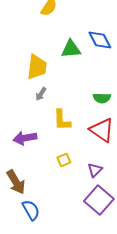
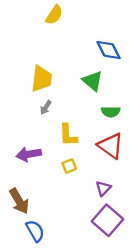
green triangle: (71, 49) -> (93, 81), moved, turned 45
yellow square: (64, 160) -> (69, 166), moved

